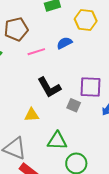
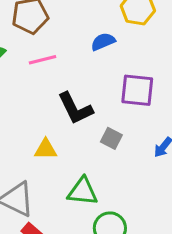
pink line: (36, 52) -> (42, 60), moved
purple square: (90, 87) -> (137, 90), moved

